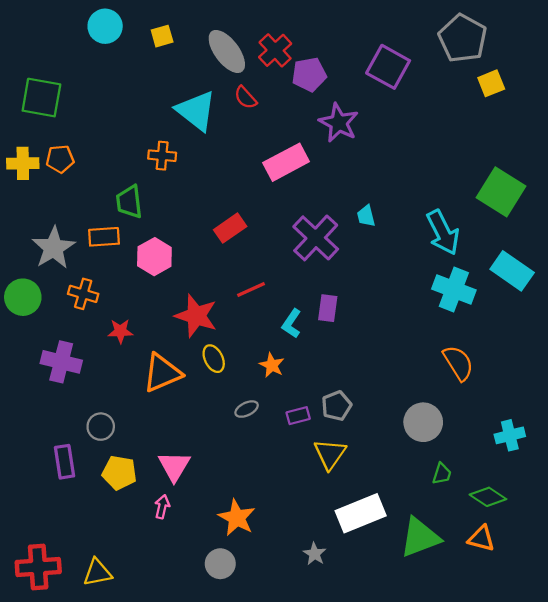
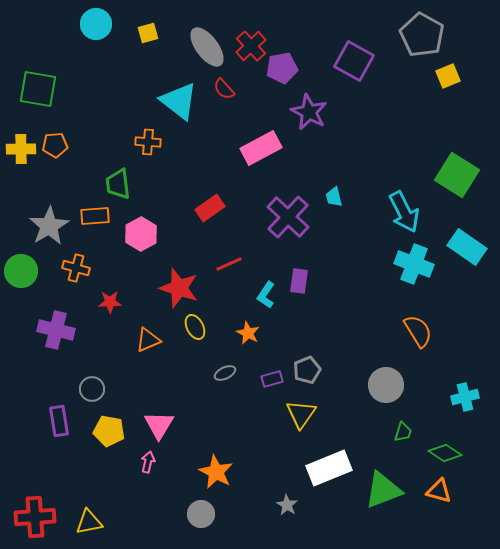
orange triangle: (162, 373) -> (148, 340), size x0.7

